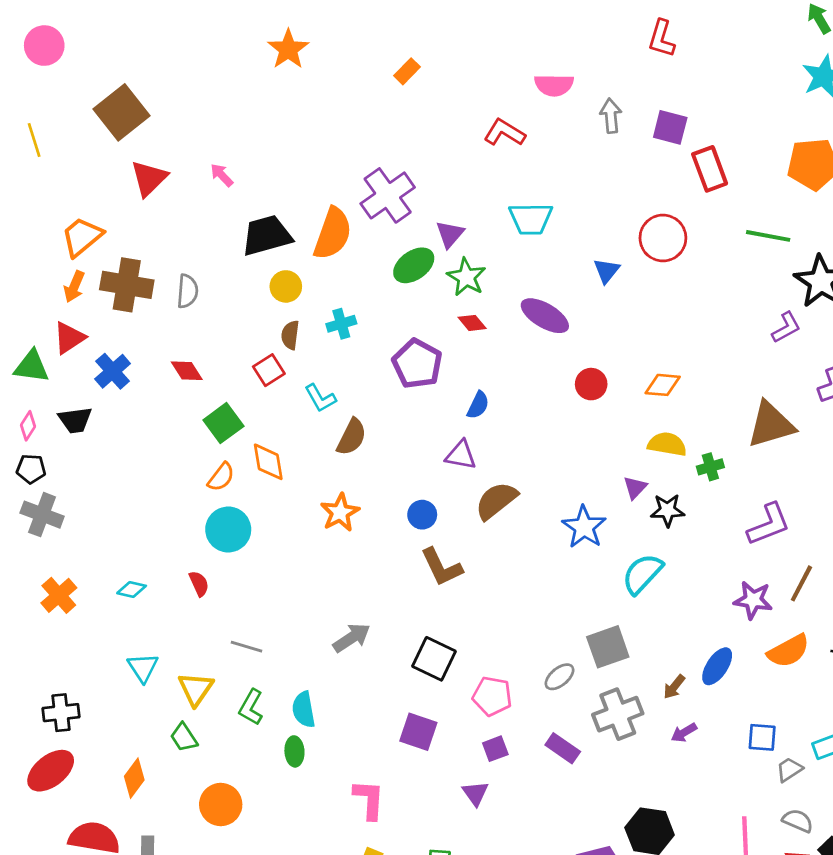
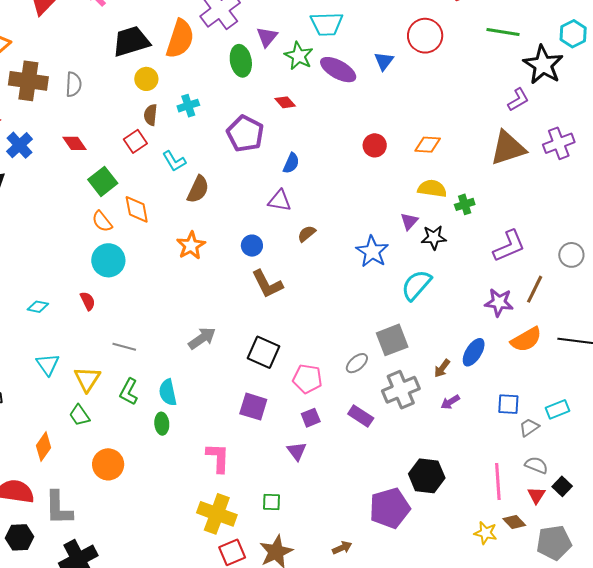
green ellipse: (414, 265) -> (241, 61), turned -64
green star: (466, 277) -> (299, 56), moved
purple ellipse: (545, 316) -> (338, 70), moved
brown triangle: (771, 425) -> (508, 148), moved
orange semicircle: (221, 477) -> (102, 221), turned 105
brown semicircle: (496, 501) -> (307, 234), size x0.6

